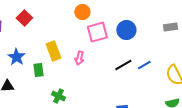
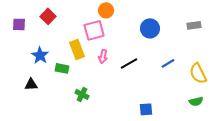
pink square: (97, 32) -> (94, 30), moved
black line: (123, 65) -> (129, 63), moved
green rectangle: (38, 70) -> (62, 68), turned -72

